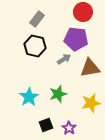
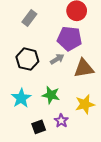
black hexagon: (35, 46) -> (27, 59), moved
green star: (58, 94) -> (51, 95), turned 30
purple star: (69, 128) -> (61, 121), moved

